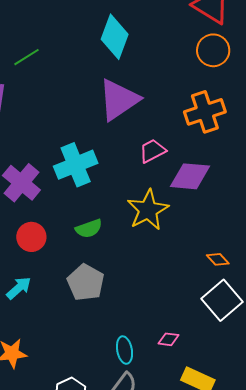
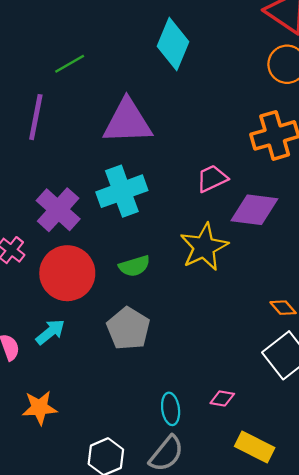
purple triangle: (119, 100) -> (127, 122), moved, turned 30
red circle: (31, 237) -> (67, 273), size x1.6

